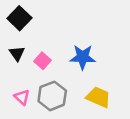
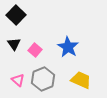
blue star: (83, 57) -> (68, 47), turned 30

